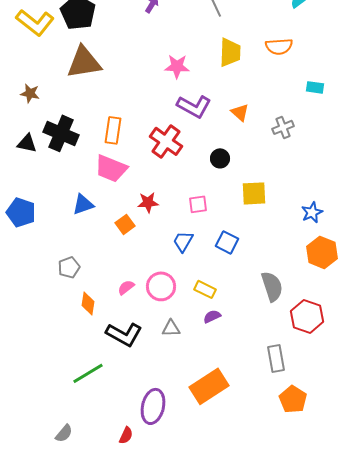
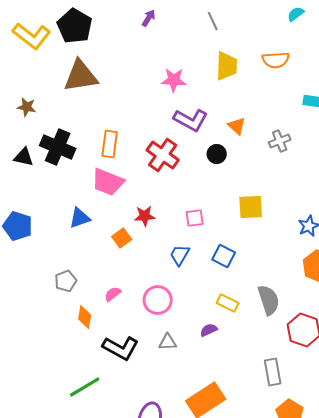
black circle: (220, 158) -> (217, 154), moved
pink semicircle: (126, 287) -> (113, 294), moved
yellow rectangle: (205, 289) -> (228, 303), moved

